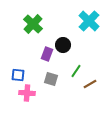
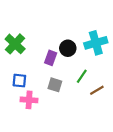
cyan cross: (89, 21) -> (96, 43), moved, turned 30
green cross: (33, 24) -> (15, 44), moved

